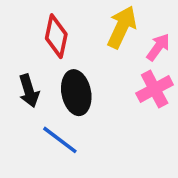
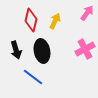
yellow arrow: (122, 27) -> (55, 21), moved, size x0.7
pink arrow: (158, 47) -> (87, 13), moved

